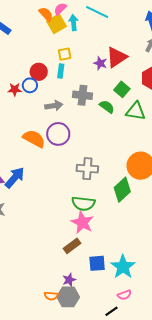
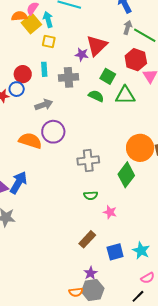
orange semicircle: (46, 14) -> (19, 16), turned -42
yellow square: (65, 54) -> (49, 42), moved, turned 32
gray cross: (82, 95) -> (69, 77), moved
green semicircle: (83, 203) -> (91, 195), size x0.6
pink star: (82, 222) -> (110, 212), moved, size x0.6
cyan star: (123, 267) -> (141, 251), size x0.7

